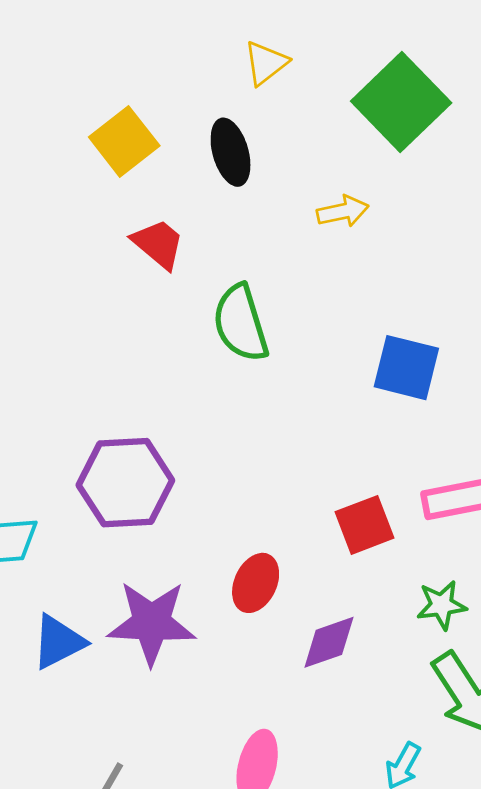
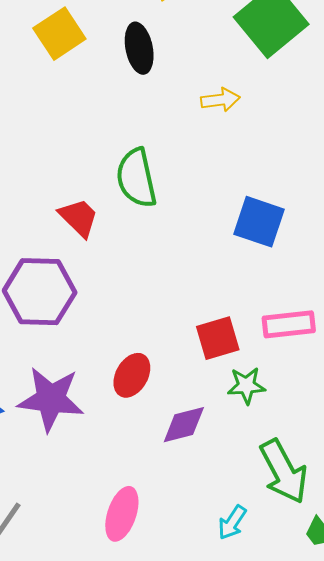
red trapezoid: (158, 244) -> (79, 218), moved
green star: (442, 605) -> (246, 386), moved

